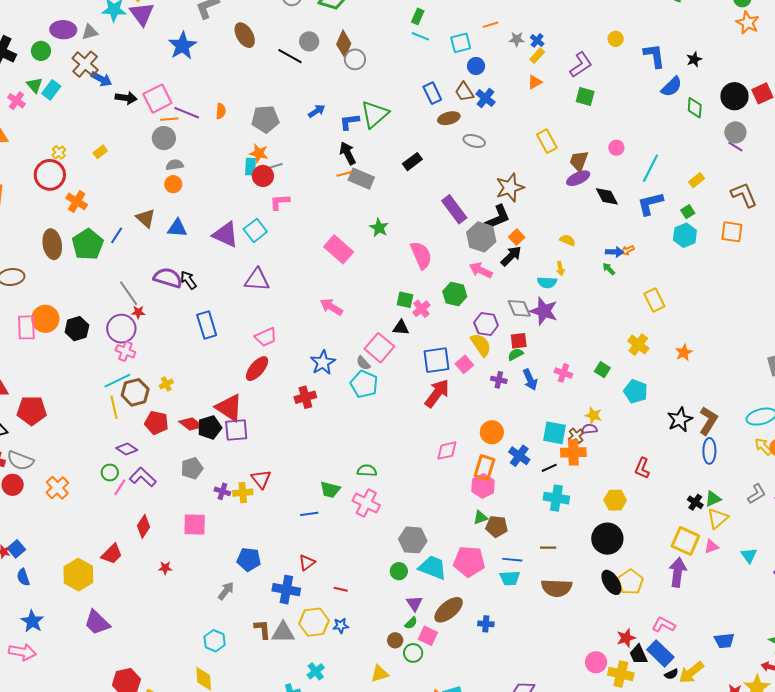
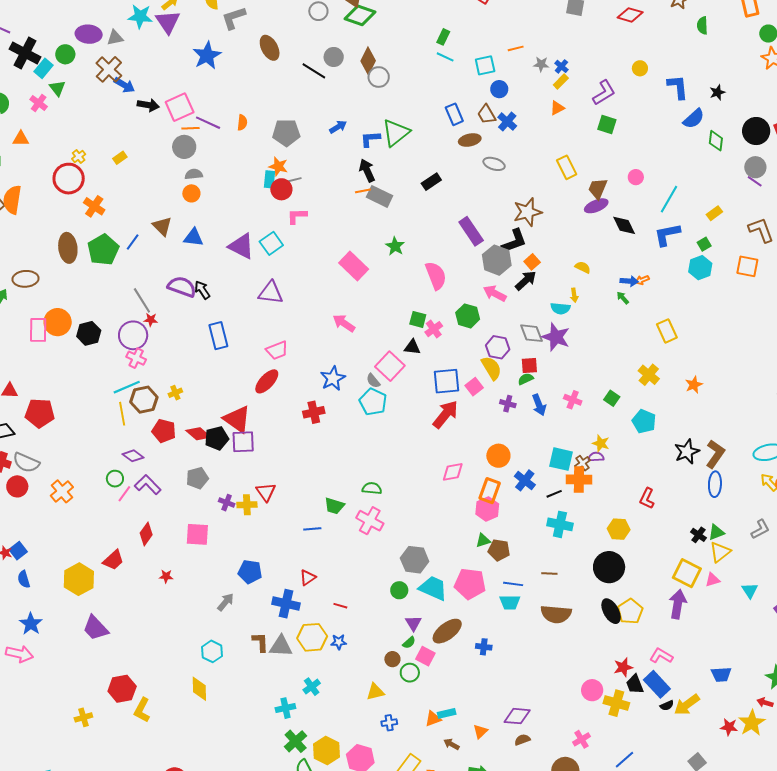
cyan rectangle: (51, 90) -> (43, 68), moved

